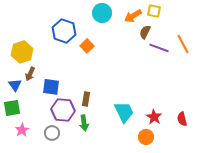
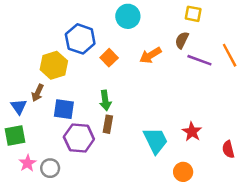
orange arrow: (133, 16) -> (150, 55), moved
yellow hexagon: (22, 52) -> (54, 65), moved
red star: (154, 117) -> (192, 132), moved
green arrow: (84, 123) -> (105, 100), moved
gray circle: (52, 133) -> (50, 168), moved

